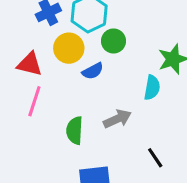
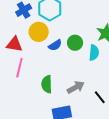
green circle: (113, 41) -> (75, 43), moved
gray arrow: (117, 119) -> (76, 87), moved

